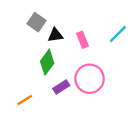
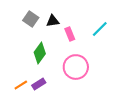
black triangle: (55, 35) -> (53, 21), moved
purple rectangle: (61, 87) -> (39, 84), moved

